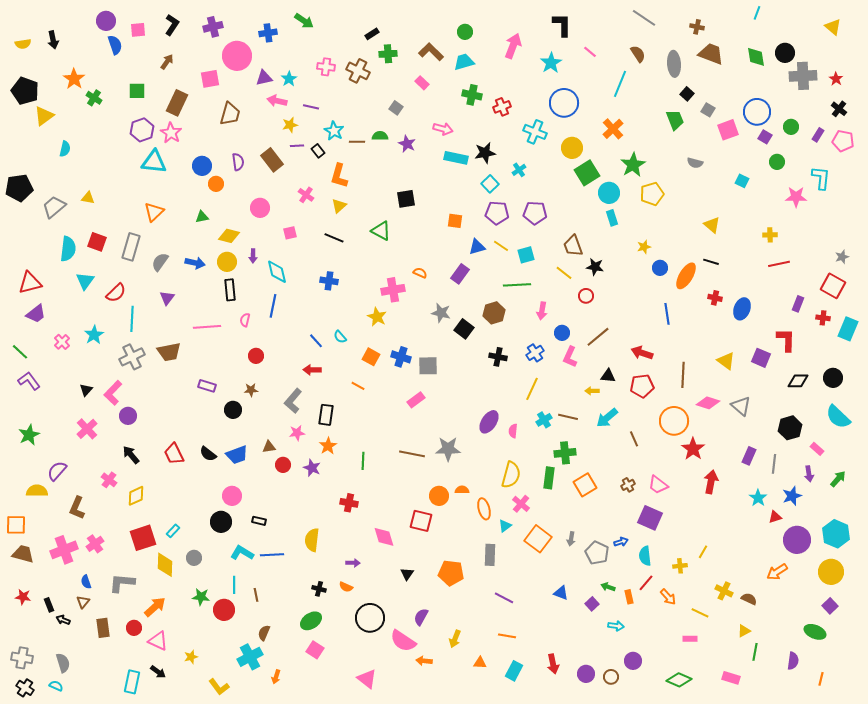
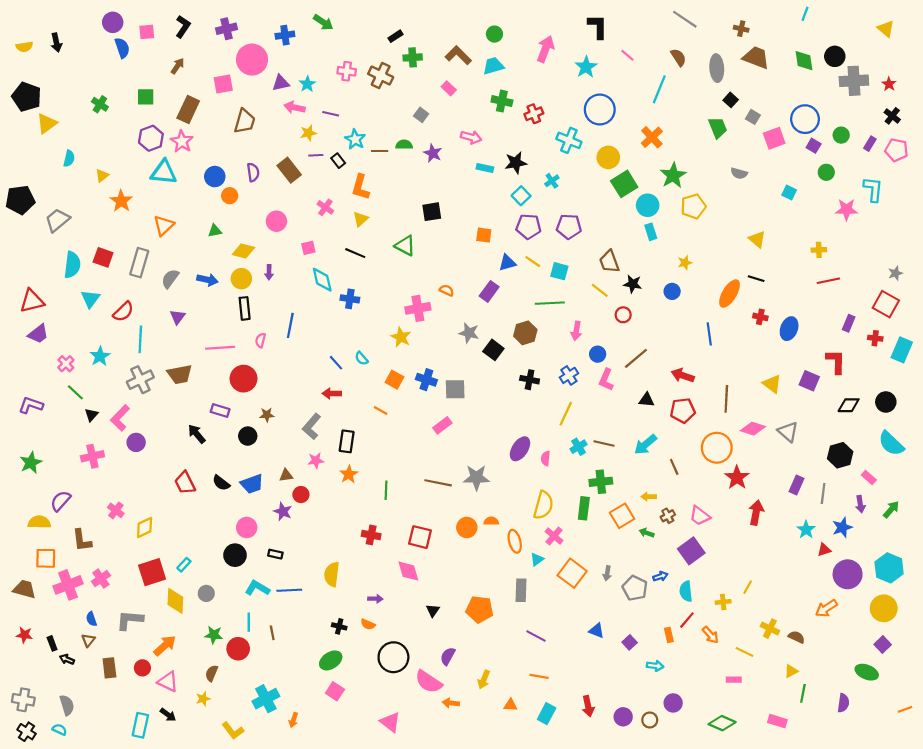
orange star: (74, 79) -> (121, 201), moved
cyan rectangle: (456, 158) -> (485, 168), size x0.7
yellow triangle: (88, 198) -> (102, 175), moved, turned -48
cyan square: (526, 255) -> (559, 271), turned 30
blue circle: (660, 268) -> (672, 291), moved
cyan diamond: (277, 272) -> (322, 280), moved
green line: (20, 352) -> (75, 392), moved
red circle: (256, 356) -> (243, 379), moved, size x1.6
purple L-shape: (29, 381) -> (31, 405), turned -35
yellow arrow: (592, 391) -> (649, 497), moved
pink cross: (87, 429) -> (92, 456), turned 30
black arrow: (131, 455) -> (197, 434), moved
purple star: (312, 468) -> (283, 512), moved
brown L-shape: (77, 508) -> (82, 540), turned -30
purple square: (650, 518) -> (691, 551), turned 30
red square: (421, 521) -> (420, 537), moved
orange square: (16, 525) -> (46, 558), moved
green arrow: (608, 587) -> (647, 533), moved
brown semicircle: (264, 633) -> (212, 673), moved
orange line: (821, 679) -> (905, 709), moved, turned 56

